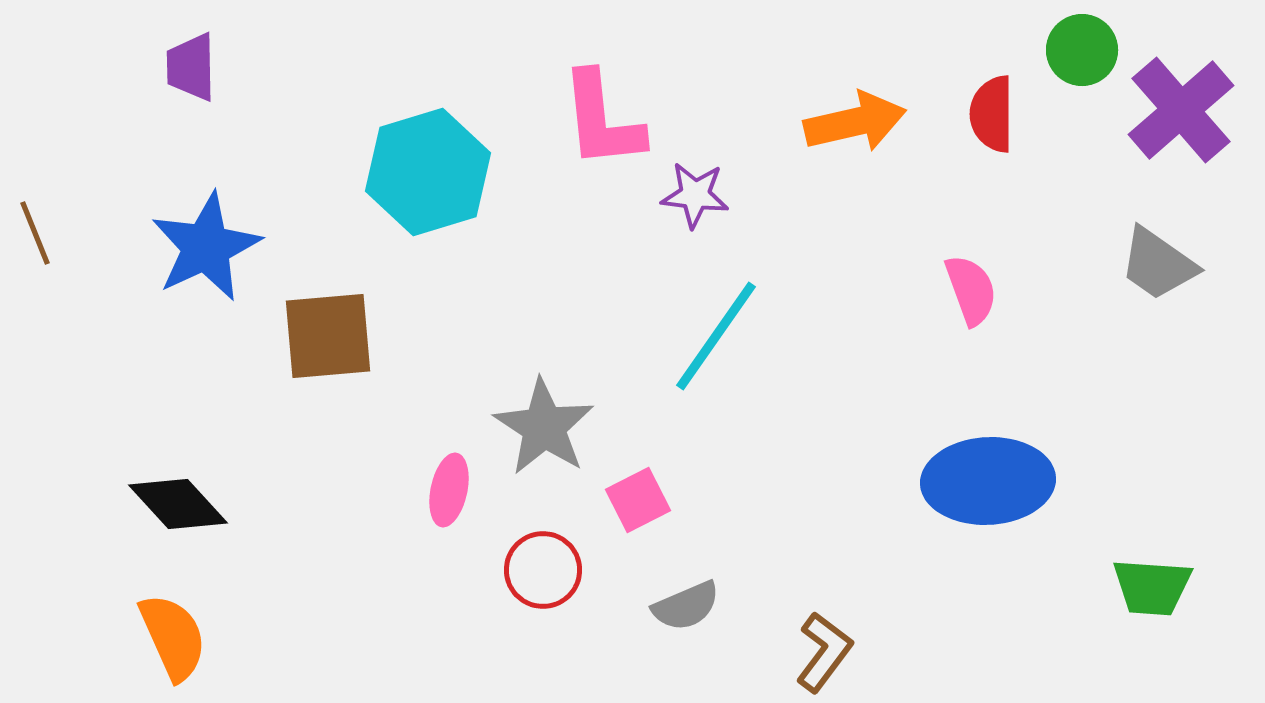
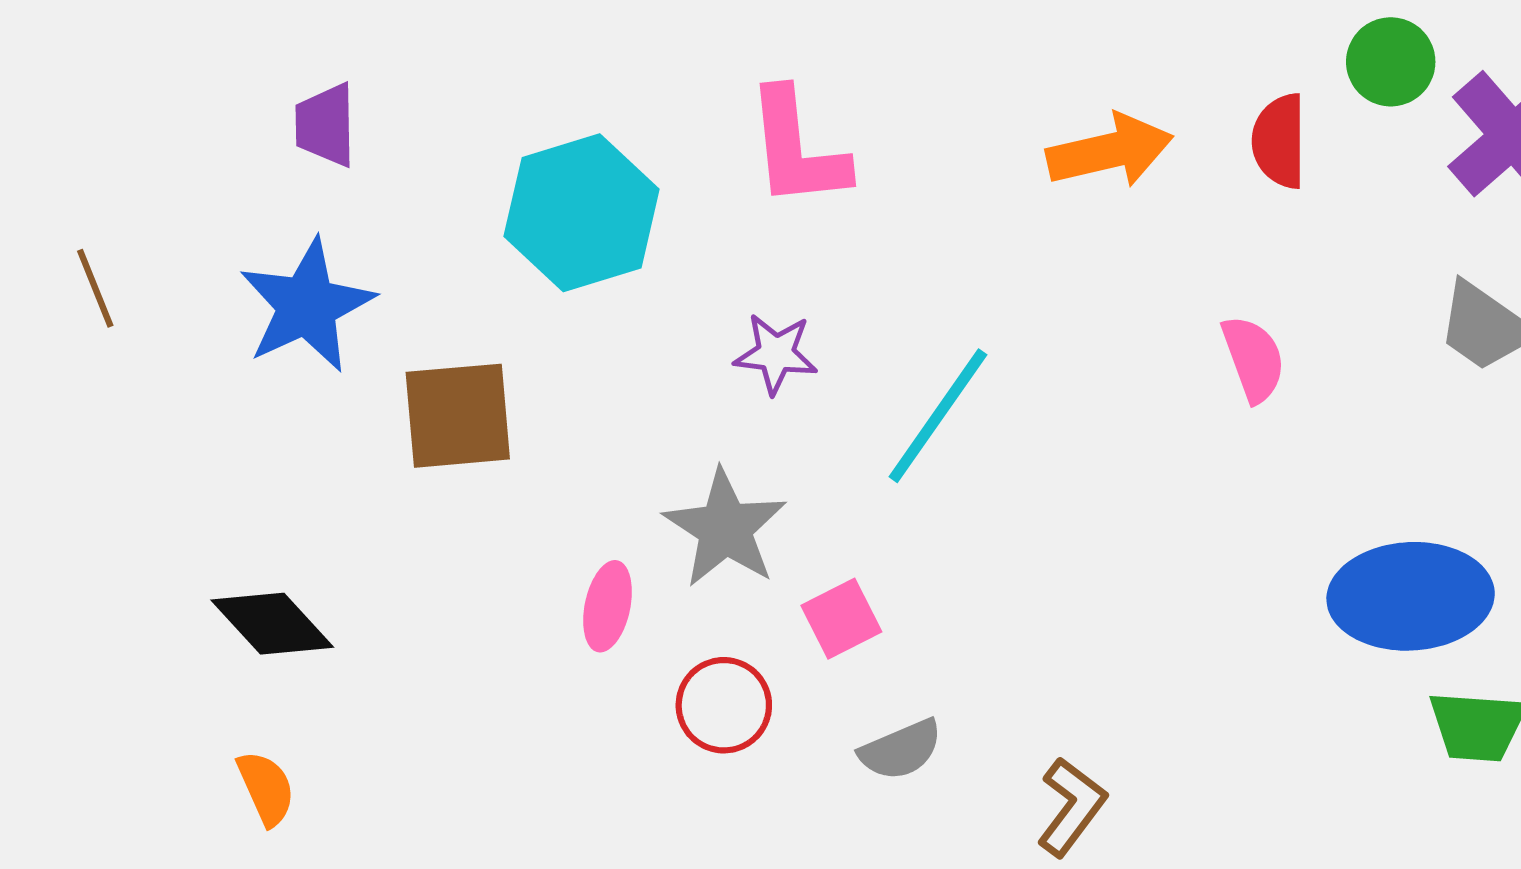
purple trapezoid: (191, 67) -> (325, 125), moved
purple star: (695, 195) -> (776, 354), moved
blue ellipse: (988, 481) -> (1411, 596), moved
orange semicircle: (173, 637) -> (266, 788), size x0.7

